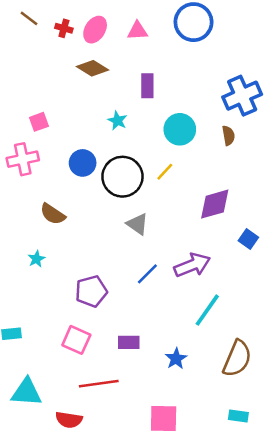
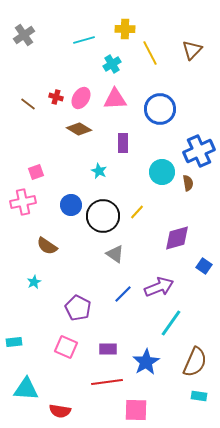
brown line: (29, 18) -> (28, 104), moved
blue circle: (194, 22) -> (160, 109), moved
pink triangle: (137, 31) -> (115, 99), size x1.4
cyan circle: (180, 129) -> (162, 172), moved
purple pentagon: (91, 291) -> (78, 308), turned -30
blue star: (176, 359) -> (146, 362), size x1.5
red line: (99, 384) -> (107, 382), moved
cyan rectangle: (238, 416) -> (199, 396), moved

